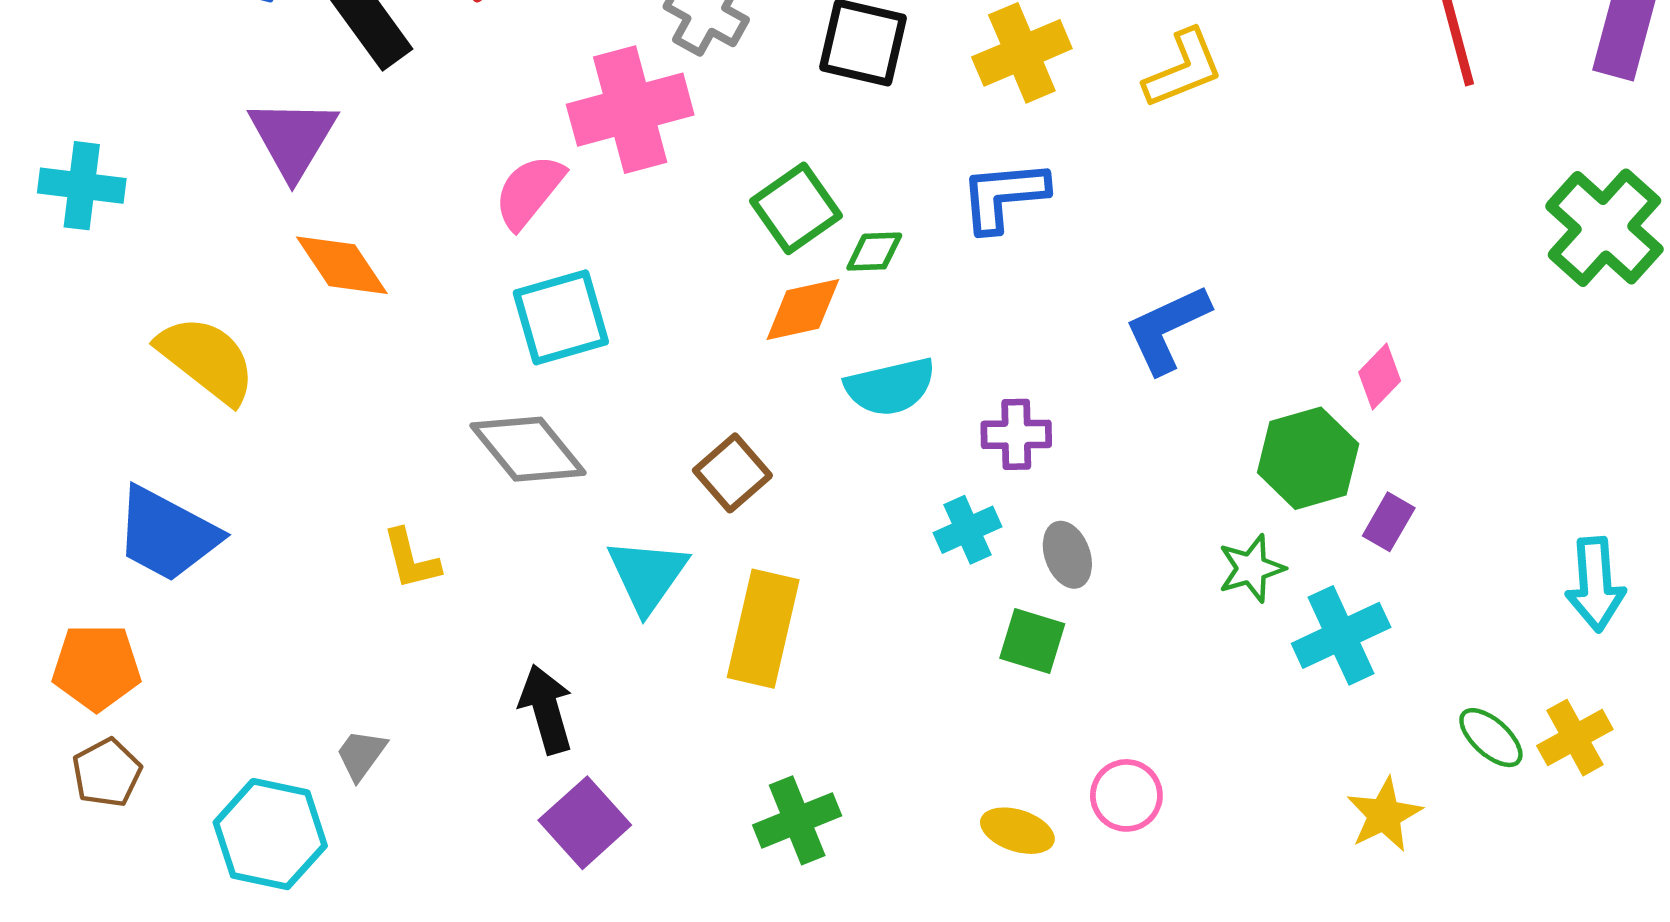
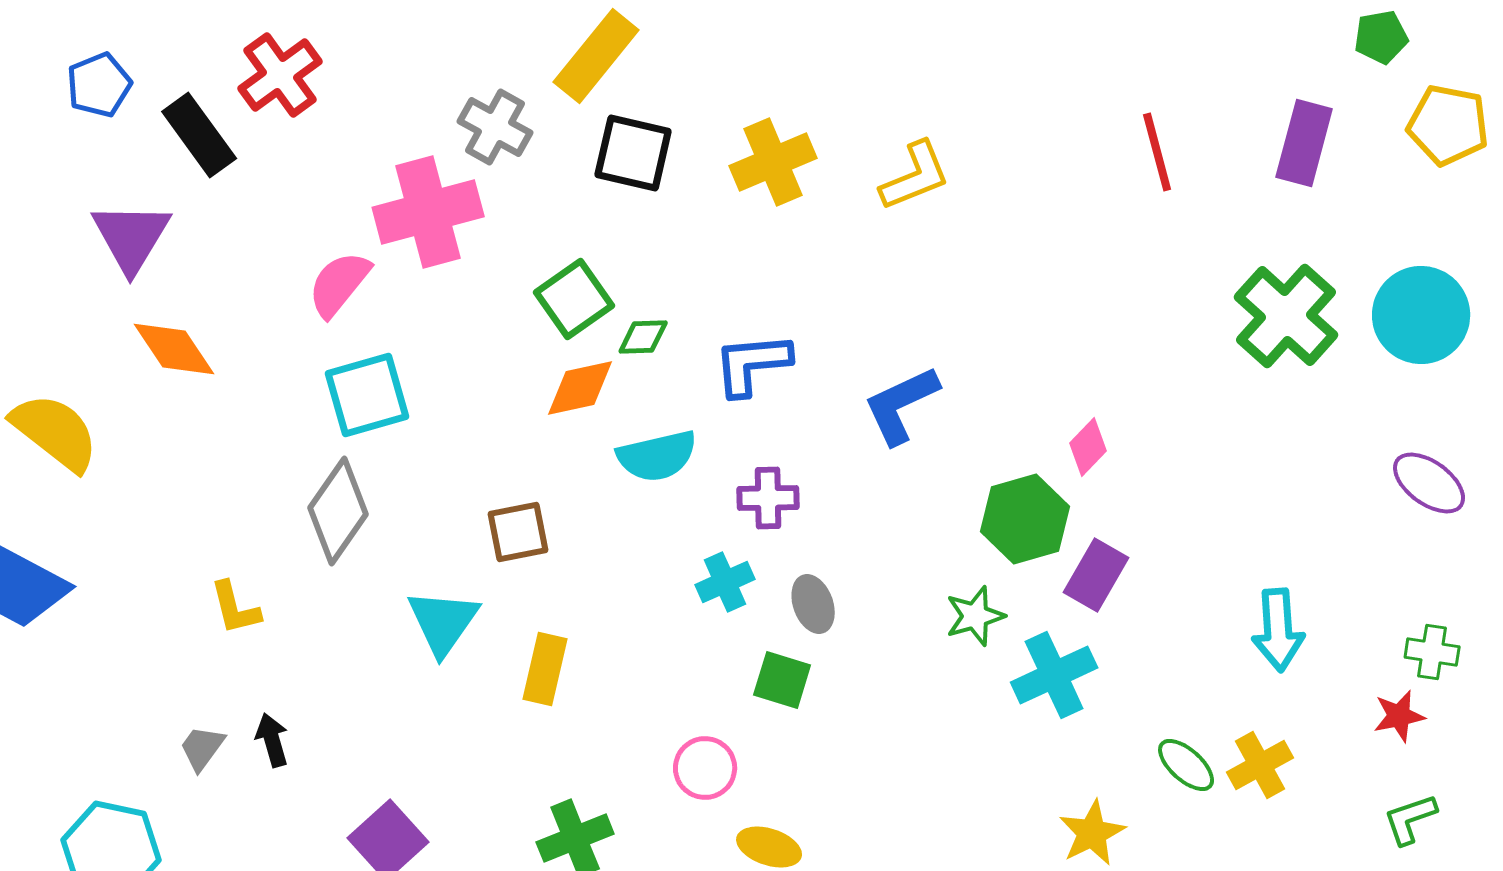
blue L-shape: (1004, 196) -> (752, 364), moved
gray diamond: (528, 449) -> (338, 511), turned 74
brown square: (732, 473) -> (518, 532), turned 30
purple rectangle: (1389, 522) -> (1096, 575), size x1.4
yellow rectangle: (763, 629) -> (545, 669), size x0.7
black arrow: (546, 709) -> (272, 740), moved, size x0.7
gray trapezoid: (361, 755) -> (202, 748), moved
pink circle: (1126, 795) -> (705, 768), moved

